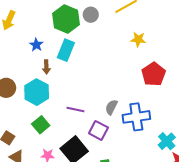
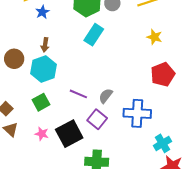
blue star: (36, 45) -> (42, 12), moved
cyan rectangle: (66, 50) -> (94, 35), moved
brown arrow: (46, 67) -> (45, 45), moved
gray semicircle: (111, 107) -> (106, 96), moved

